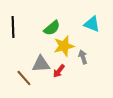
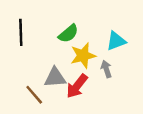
cyan triangle: (92, 24) -> (116, 41), moved, turned -42
red arrow: (59, 71) -> (77, 86), size x1.5

